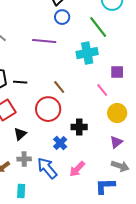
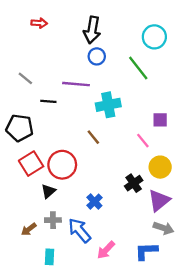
cyan cross: (87, 53) -> (108, 105), moved
black line: (20, 82) -> (48, 101), moved
red circle: (48, 109) -> (62, 165), moved
black cross: (79, 127) -> (134, 183), moved, turned -35
purple triangle: (116, 142) -> (159, 200), size x1.5
pink arrow: (77, 169) -> (106, 250), moved

